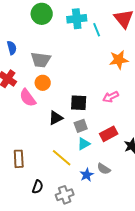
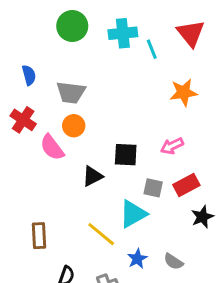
gray square: (81, 126) -> (153, 188), moved, turned 32
red rectangle: (109, 134) -> (186, 185), moved
cyan triangle: (84, 144) -> (133, 214), size x1.5
gray semicircle: (104, 169) -> (173, 262), moved

